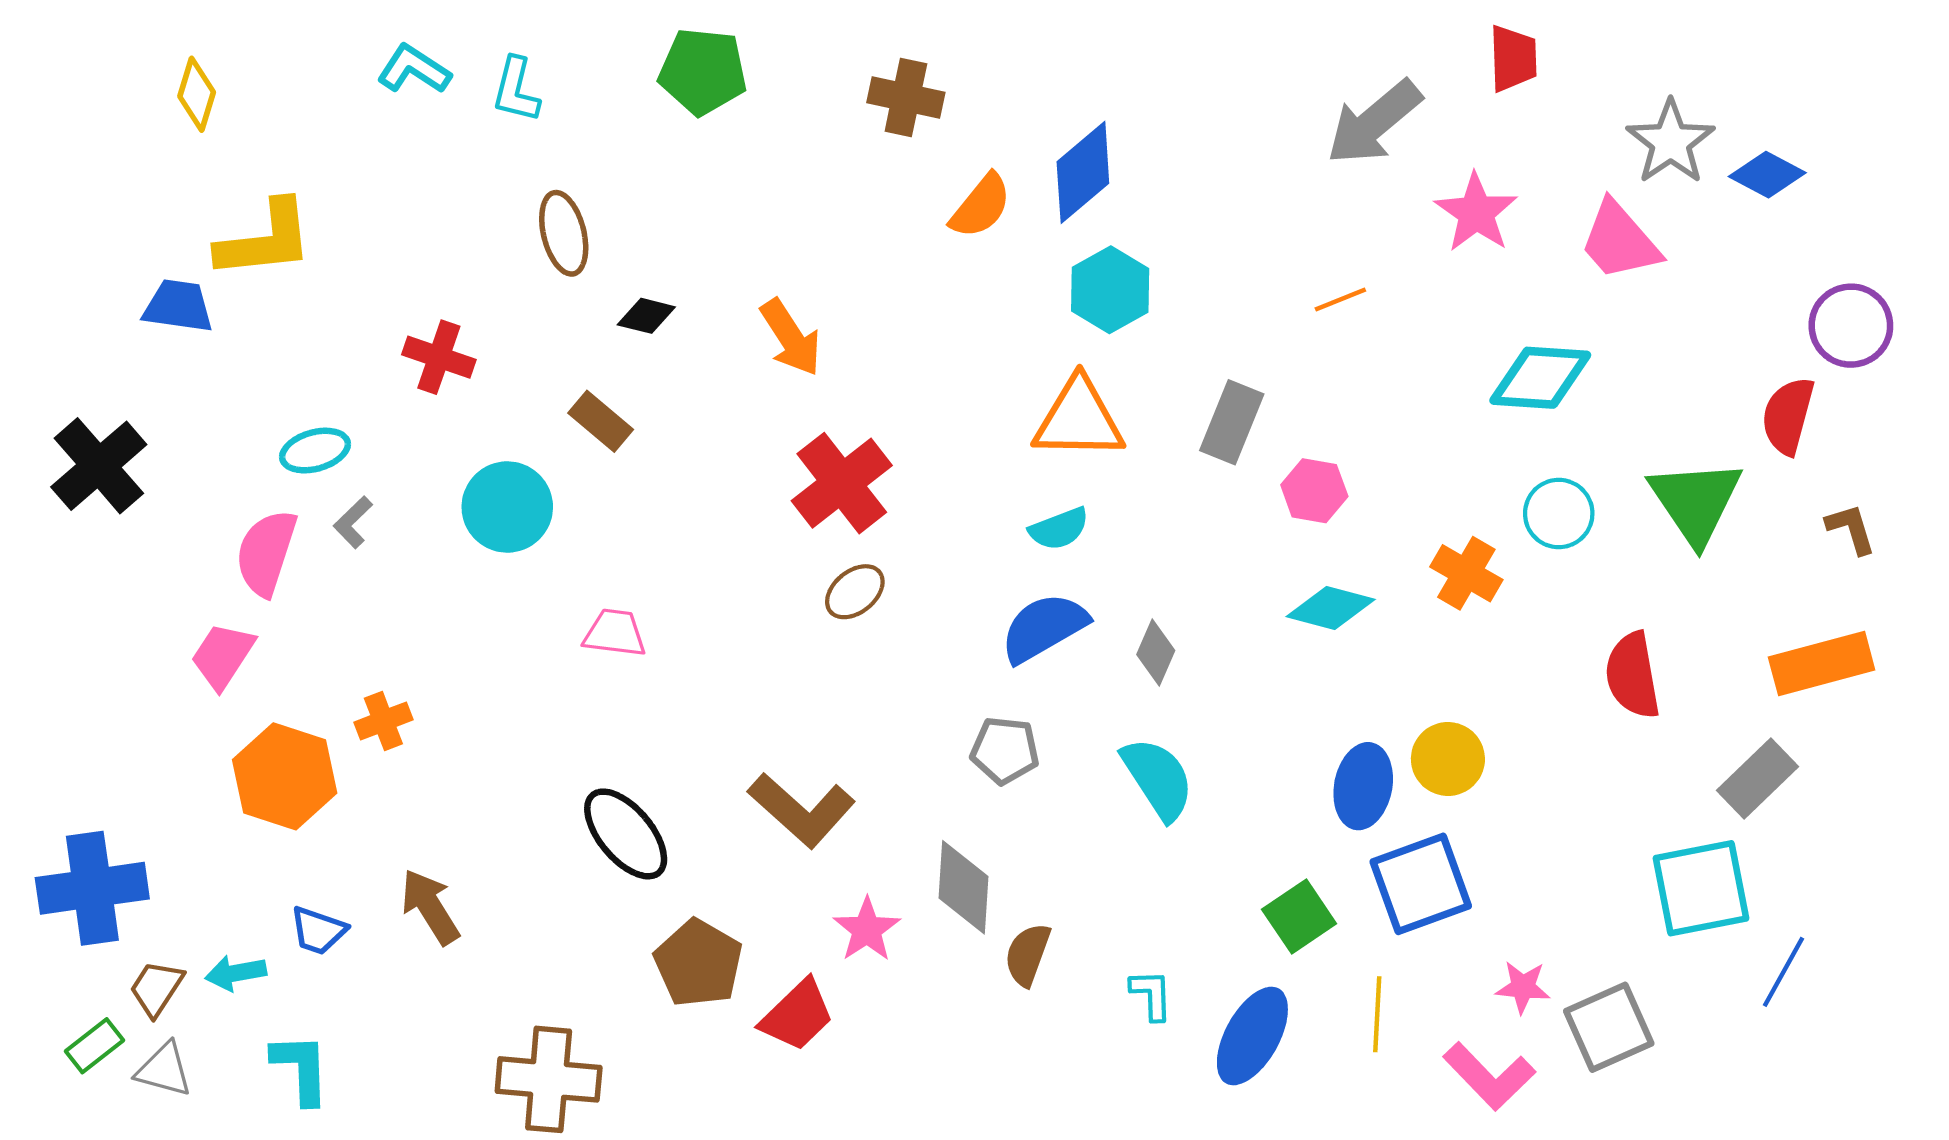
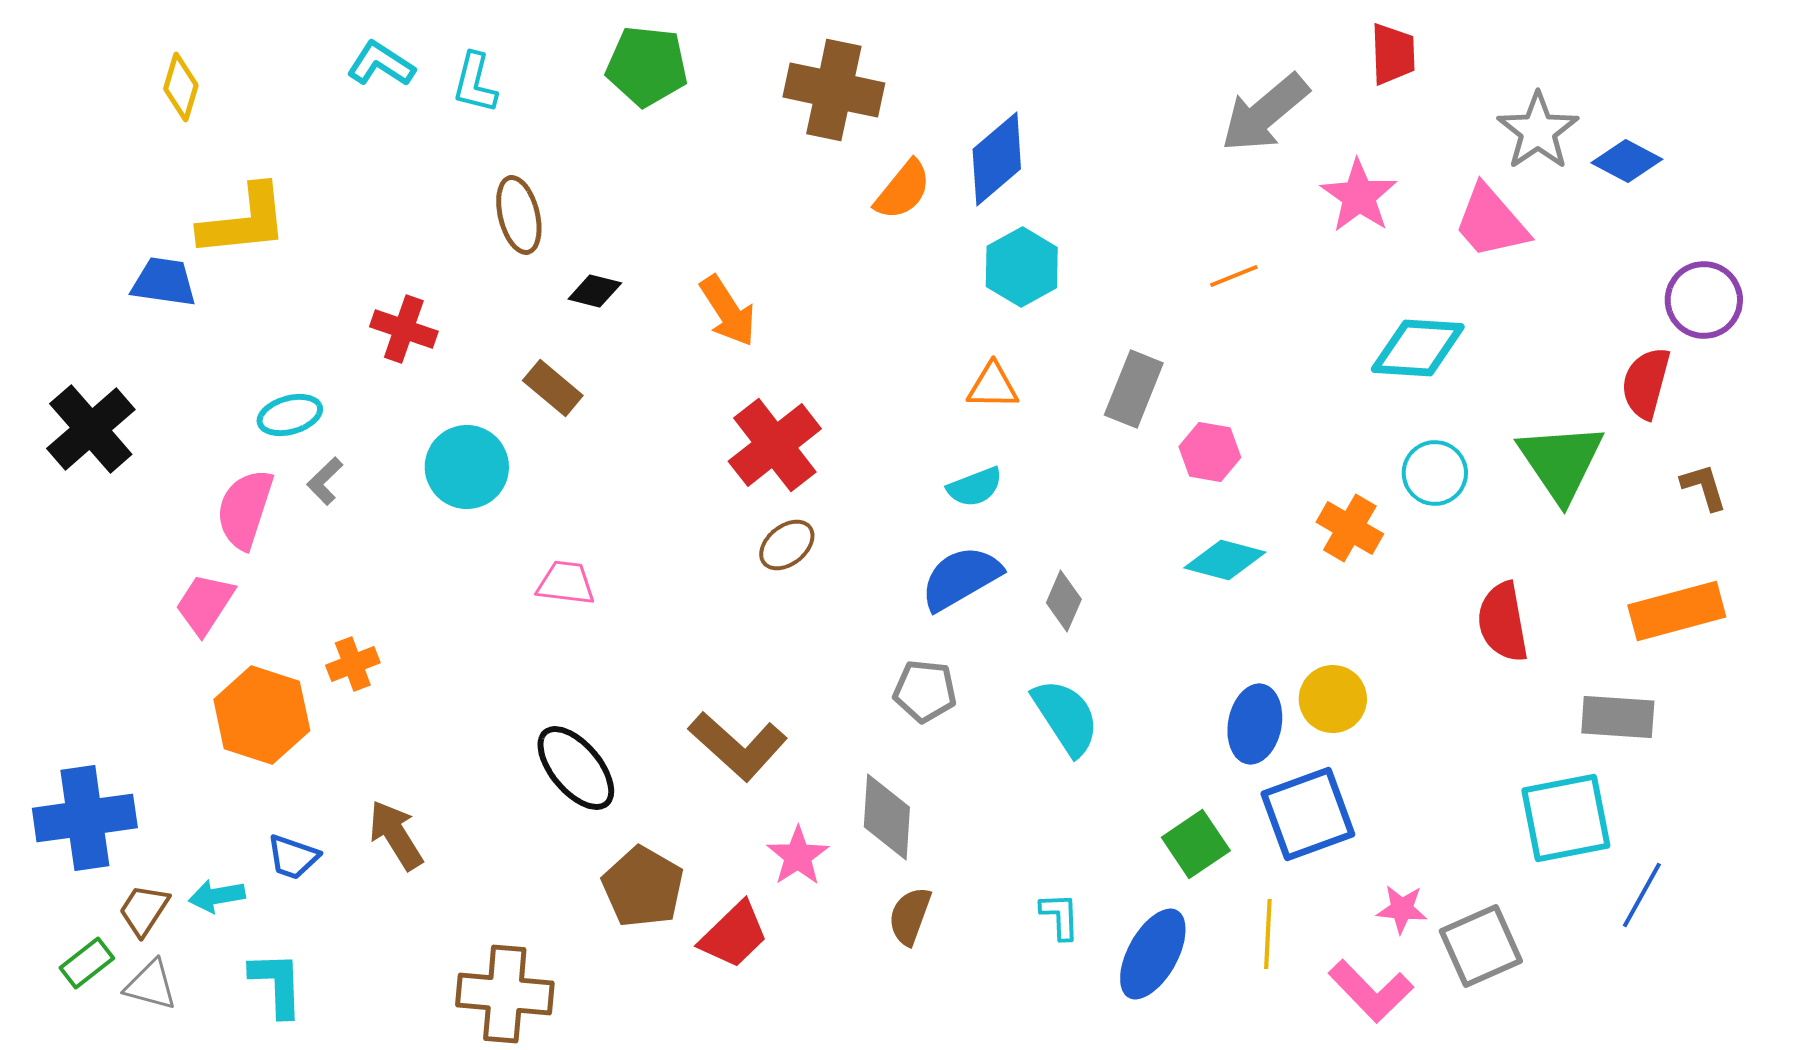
brown cross: (906, 98) -> (834, 90), size x1.4
orange triangle: (1079, 419) -> (993, 386), size x0.6
gray rectangle: (1757, 779) -> (1618, 717), turned 48
brown semicircle: (1028, 955) -> (910, 916), moved

